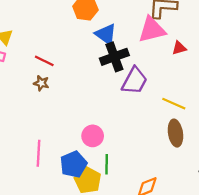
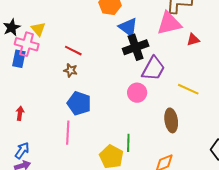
brown ellipse: (175, 133) -> (171, 120), moved
pink circle: (93, 136) -> (137, 93), moved
blue pentagon: (74, 164) -> (79, 103), moved, turned -30

